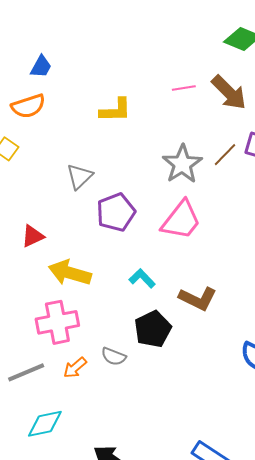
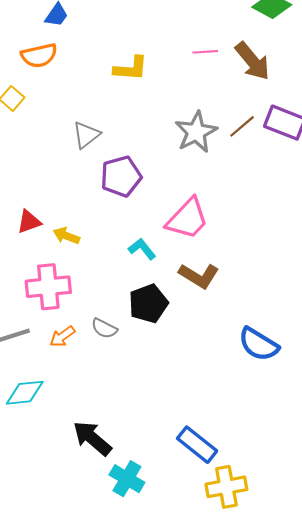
pink trapezoid: (181, 220) -> (188, 219), moved
red triangle: (33, 236) -> (29, 222), moved
yellow arrow: (70, 273) -> (66, 236), size x0.6

